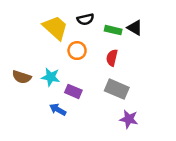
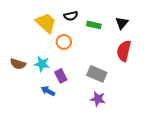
black triangle: (135, 28) -> (122, 23), moved, turned 40
red semicircle: (112, 58) -> (124, 51), moved, size x1.5
purple rectangle: (73, 91) -> (61, 76), turned 40
purple star: (129, 119) -> (98, 99), moved

